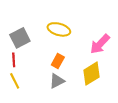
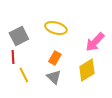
yellow line: (15, 81) -> (24, 75), moved
gray triangle: (57, 81) -> (54, 77), turned -49

